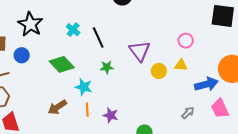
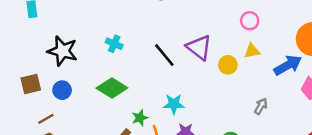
black line: (98, 38) -> (164, 55), moved
green star: (107, 67) -> (140, 118), moved
cyan star: (84, 87) -> (174, 104), moved
gray arrow: (188, 113) -> (261, 106), moved

